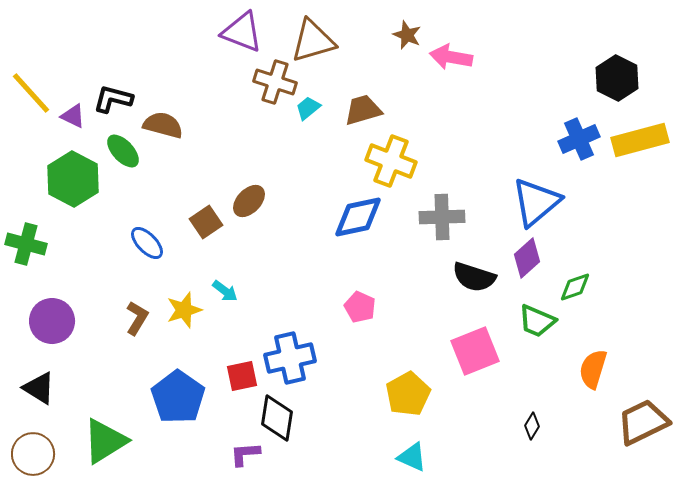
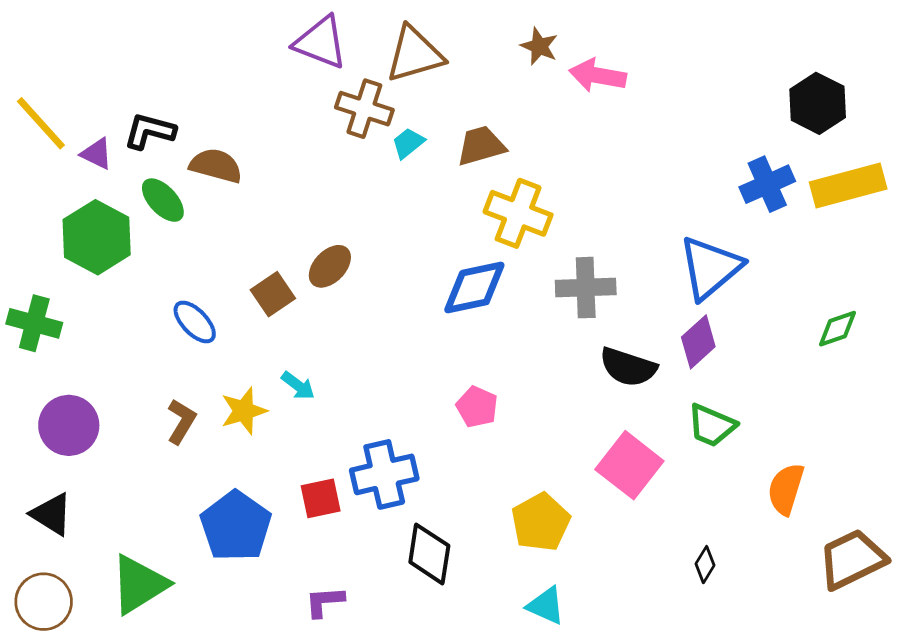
green diamond: (575, 287) -> (838, 329), moved
pink square: (475, 351) -> (629, 465), turned -30
black diamond: (277, 418) -> (429, 554), moved

